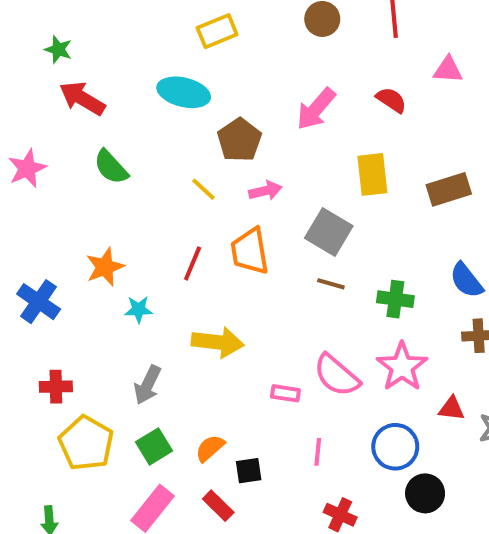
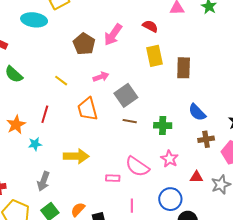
cyan ellipse: (184, 92) -> (34, 20), moved
brown pentagon: (239, 140) -> (84, 44), moved
yellow rectangle: (372, 174) -> (155, 56), moved
brown rectangle: (449, 189) -> (184, 68), turned -65
pink arrow: (265, 191) -> (101, 77), moved
gray square: (329, 232) -> (126, 95), turned 30
red line: (193, 263) -> (45, 114), moved
pink star: (402, 367) -> (170, 159), size x0.7

